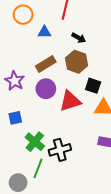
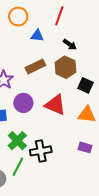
black square: (93, 86) -> (85, 85), moved
purple circle: (46, 89) -> (23, 103), moved
red triangle: (70, 101) -> (55, 105), turned 35

